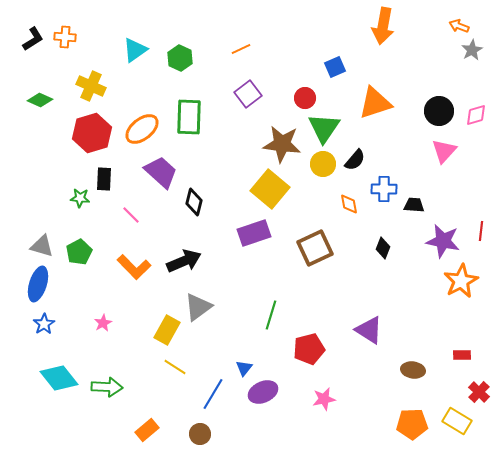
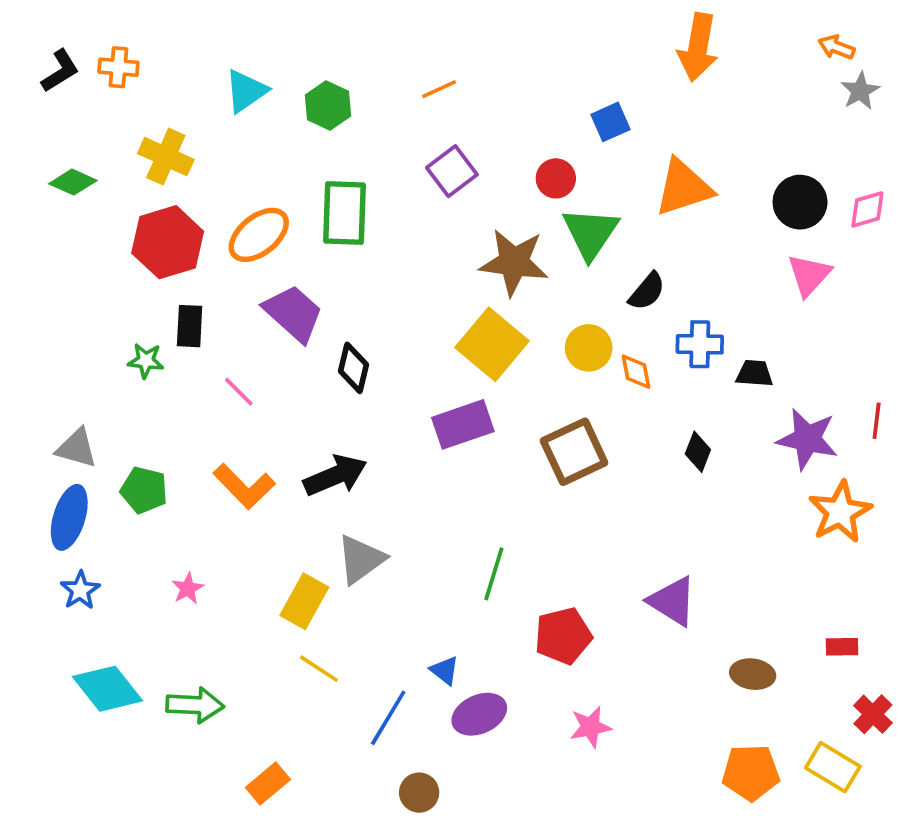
yellow circle: (323, 164) -> (589, 348), moved
green pentagon: (79, 252) -> (144, 490), moved, turned -30
blue triangle: (244, 368) -> (445, 670), turned -30
brown circle: (200, 434) -> (419, 793), moved

